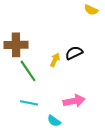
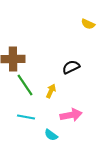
yellow arrow: (55, 60) -> (51, 91), moved

